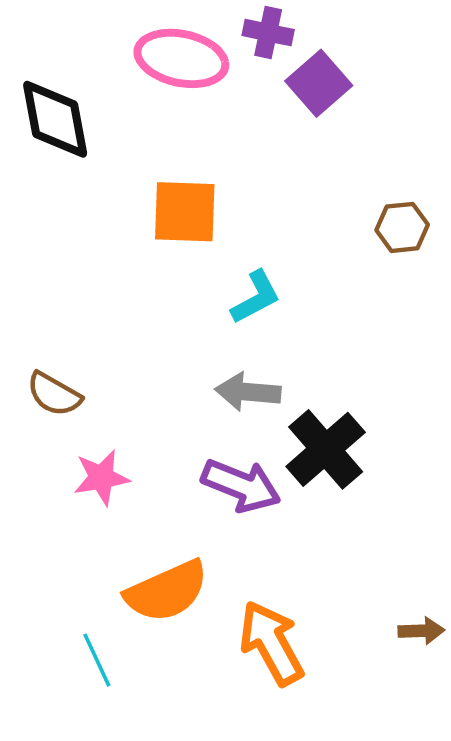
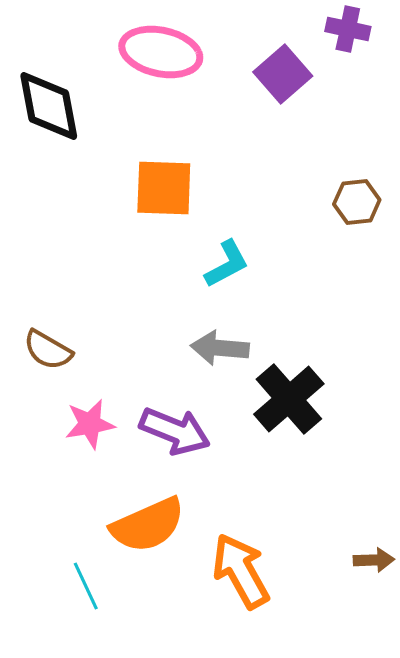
purple cross: (268, 33) -> (348, 29), moved
purple arrow: (241, 485) -> (175, 431), moved

